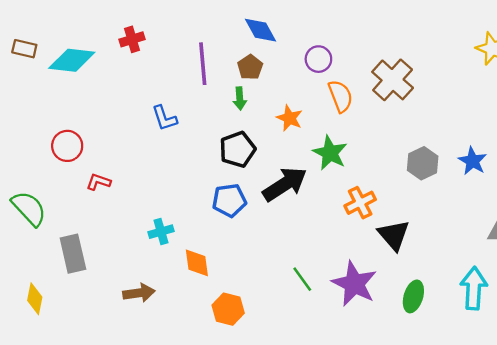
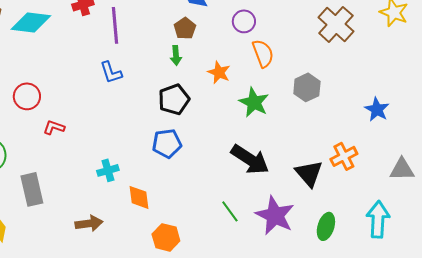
purple line: (203, 64) -> (115, 25), moved
brown cross: (393, 80) -> (336, 24), moved
gray hexagon: (423, 163) -> (307, 87), moved
black arrow: (285, 184) -> (250, 159), moved, turned 66
orange cross: (360, 203) -> (344, 156), moved

